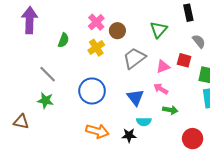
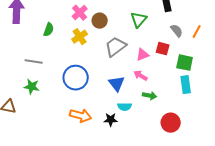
gray line: (48, 74) -> (34, 62), turned -36

